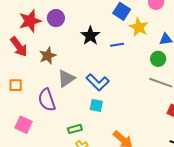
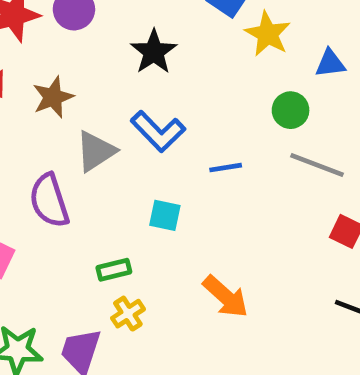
blue line: (117, 45) -> (226, 168), moved
green circle: (158, 59) -> (291, 110), moved
blue L-shape: (98, 82) -> (158, 131), moved

